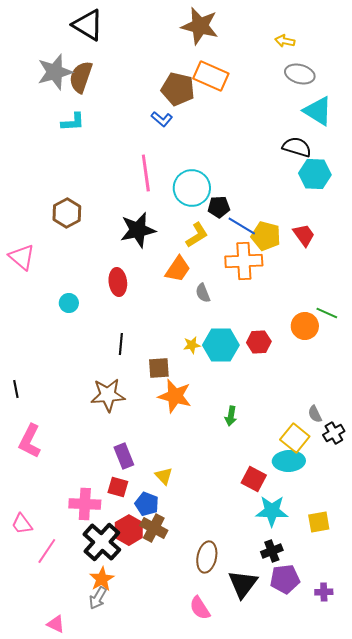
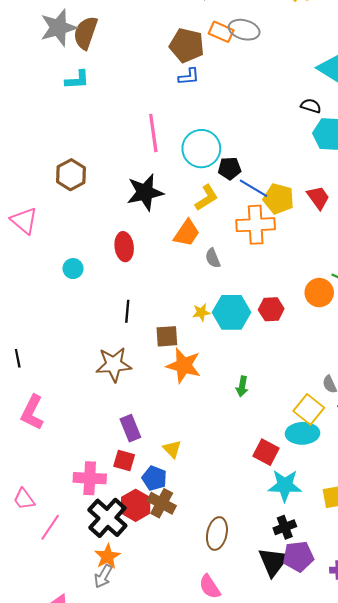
gray ellipse: (300, 74) -> (244, 30), moved
orange rectangle: (211, 76) -> (221, 32), size x0.7
blue L-shape: (162, 119) -> (189, 77), moved, turned -45
black semicircle: (297, 147) -> (311, 106), size x0.7
black triangle: (243, 584) -> (273, 562), moved

